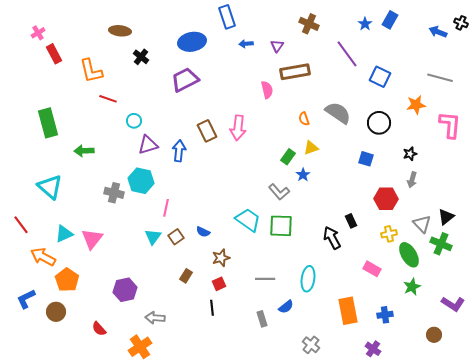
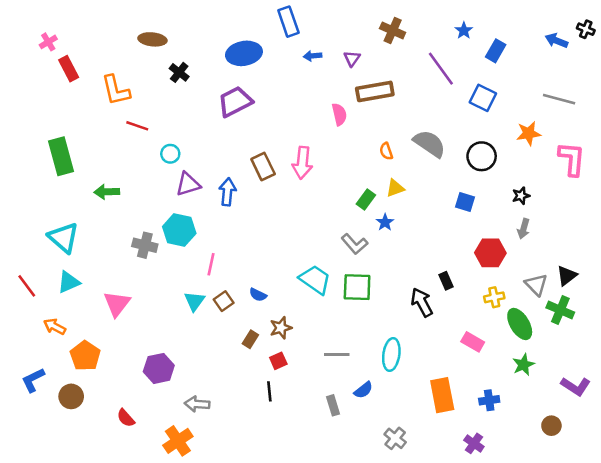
blue rectangle: (390, 20) -> (496, 51), moved
cyan triangle: (64, 234) -> (69, 282), moved
orange arrow: (43, 257) -> (55, 327), size x0.7
brown rectangle: (186, 276) -> (250, 339), moved

